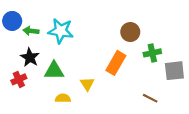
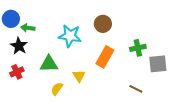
cyan star: (61, 31) -> (70, 36), moved
brown circle: (130, 32) -> (103, 24), moved
black star: (30, 57) -> (19, 46), moved
yellow semicircle: (63, 98) -> (57, 89), turned -56

